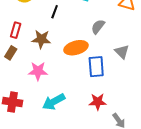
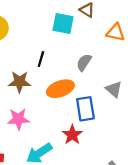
black line: (55, 12) -> (41, 59), moved
red star: (98, 102) -> (72, 135), moved, turned -30

